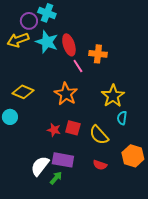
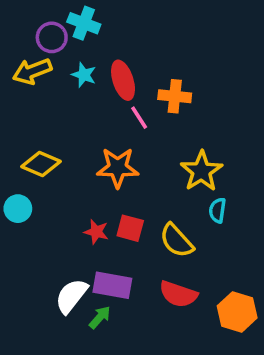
cyan star: (47, 42) -> (84, 75), size x0.6
orange star: (66, 94) -> (118, 168), turned -30
orange hexagon: (133, 156) -> (237, 312), moved
red semicircle: (100, 165) -> (178, 294), size x1.5

